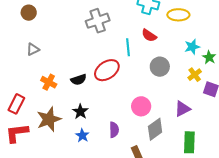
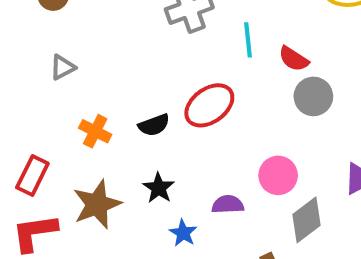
red semicircle: (149, 35) -> (294, 59), moved
cyan line: (128, 47) -> (248, 40), moved
purple semicircle: (114, 130) -> (228, 204), moved, turned -91
blue star: (82, 135) -> (183, 233), moved

